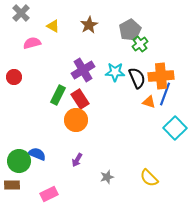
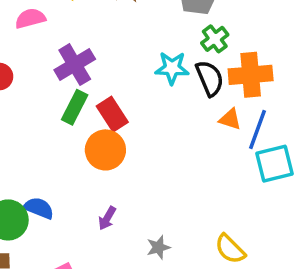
green cross: (140, 44) -> (215, 39), moved
purple cross: (83, 70) -> (75, 65), moved
blue line: (165, 94) -> (257, 129), moved
cyan square: (175, 128) -> (275, 164), turned 30

